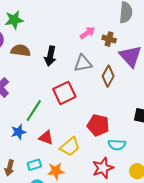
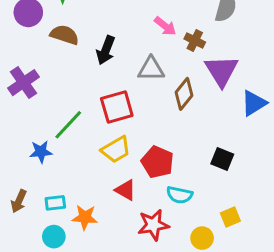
pink arrow: (87, 33) -> (165, 26), turned 63
red triangle: (46, 138) -> (126, 190), moved
yellow trapezoid: (70, 147) -> (116, 150), moved

